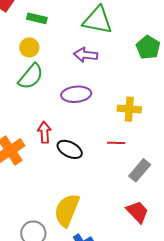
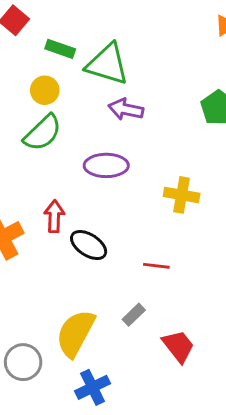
green triangle: (98, 20) -> (107, 64), moved
red line: (116, 143) -> (156, 266), moved
gray rectangle: (140, 170) -> (134, 315), moved, size x0.7

